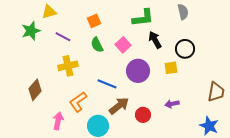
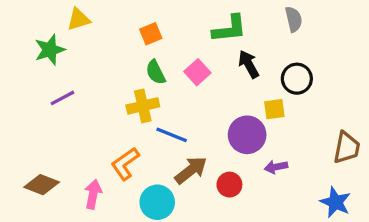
purple line: (63, 37) -> (63, 98), moved, turned -56
yellow cross: (68, 66) -> (143, 106), moved
purple circle: (138, 71) -> (247, 135), moved
brown diamond: (35, 90) -> (42, 185), moved, turned 70

